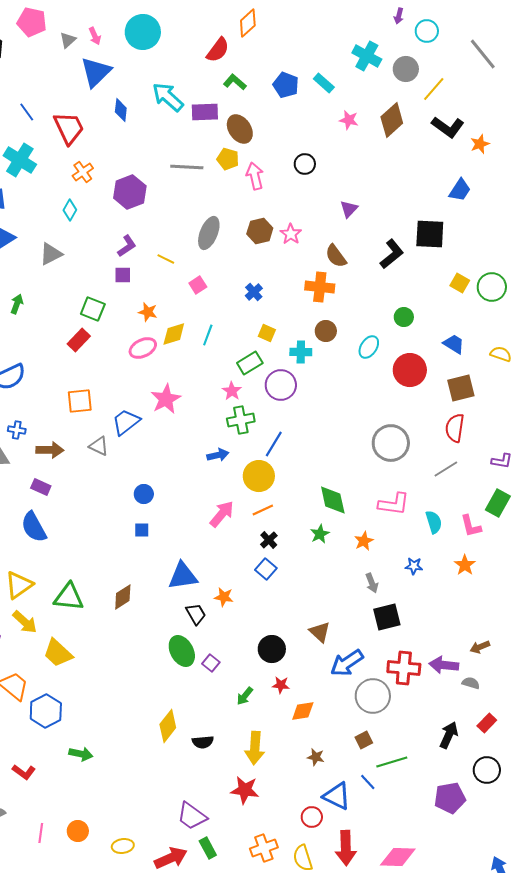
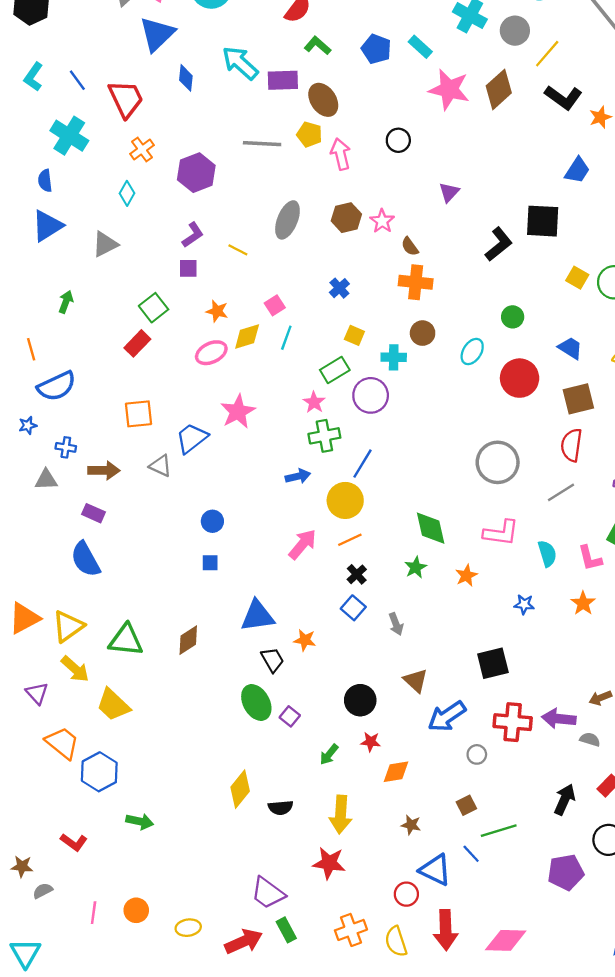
pink star: (349, 120) -> (449, 89), size x1.8
brown semicircle: (336, 256) -> (410, 246), moved, size x0.7
pink square: (198, 285) -> (275, 305), moved
green square: (93, 309) -> (154, 308), turned 30
gray arrow: (372, 583) -> (396, 624), moved
gray circle: (373, 696) -> (477, 754), size x0.5

